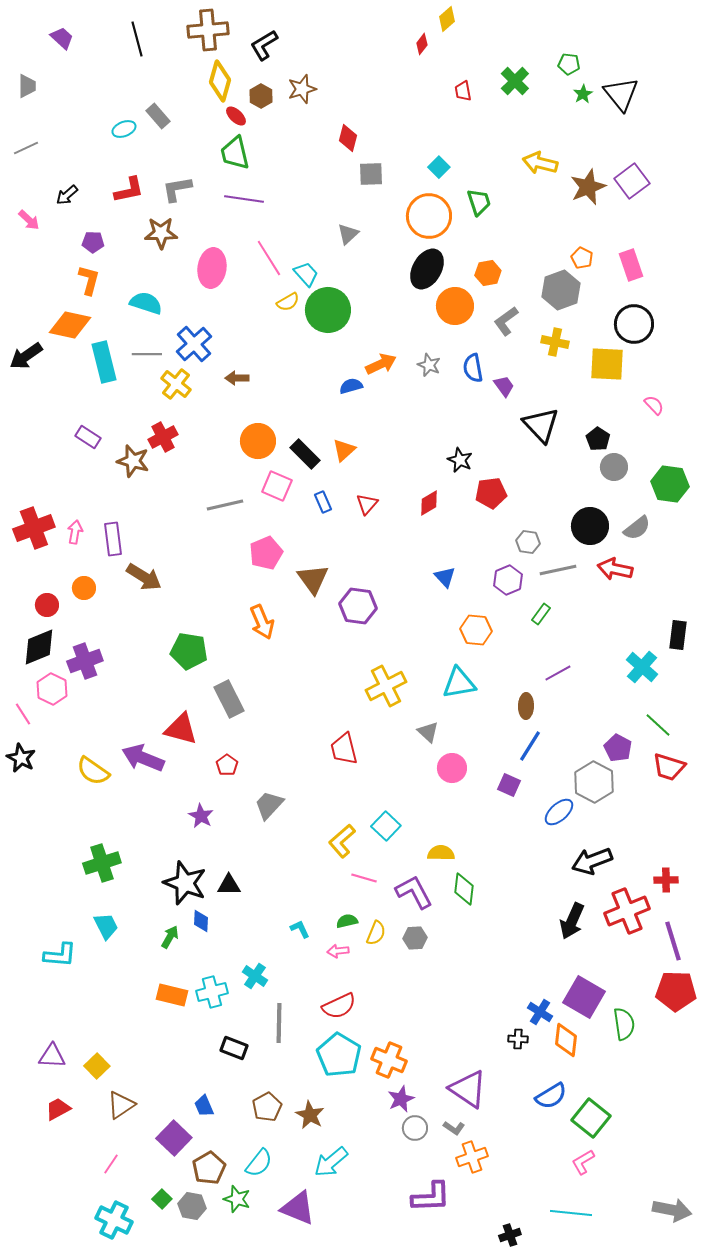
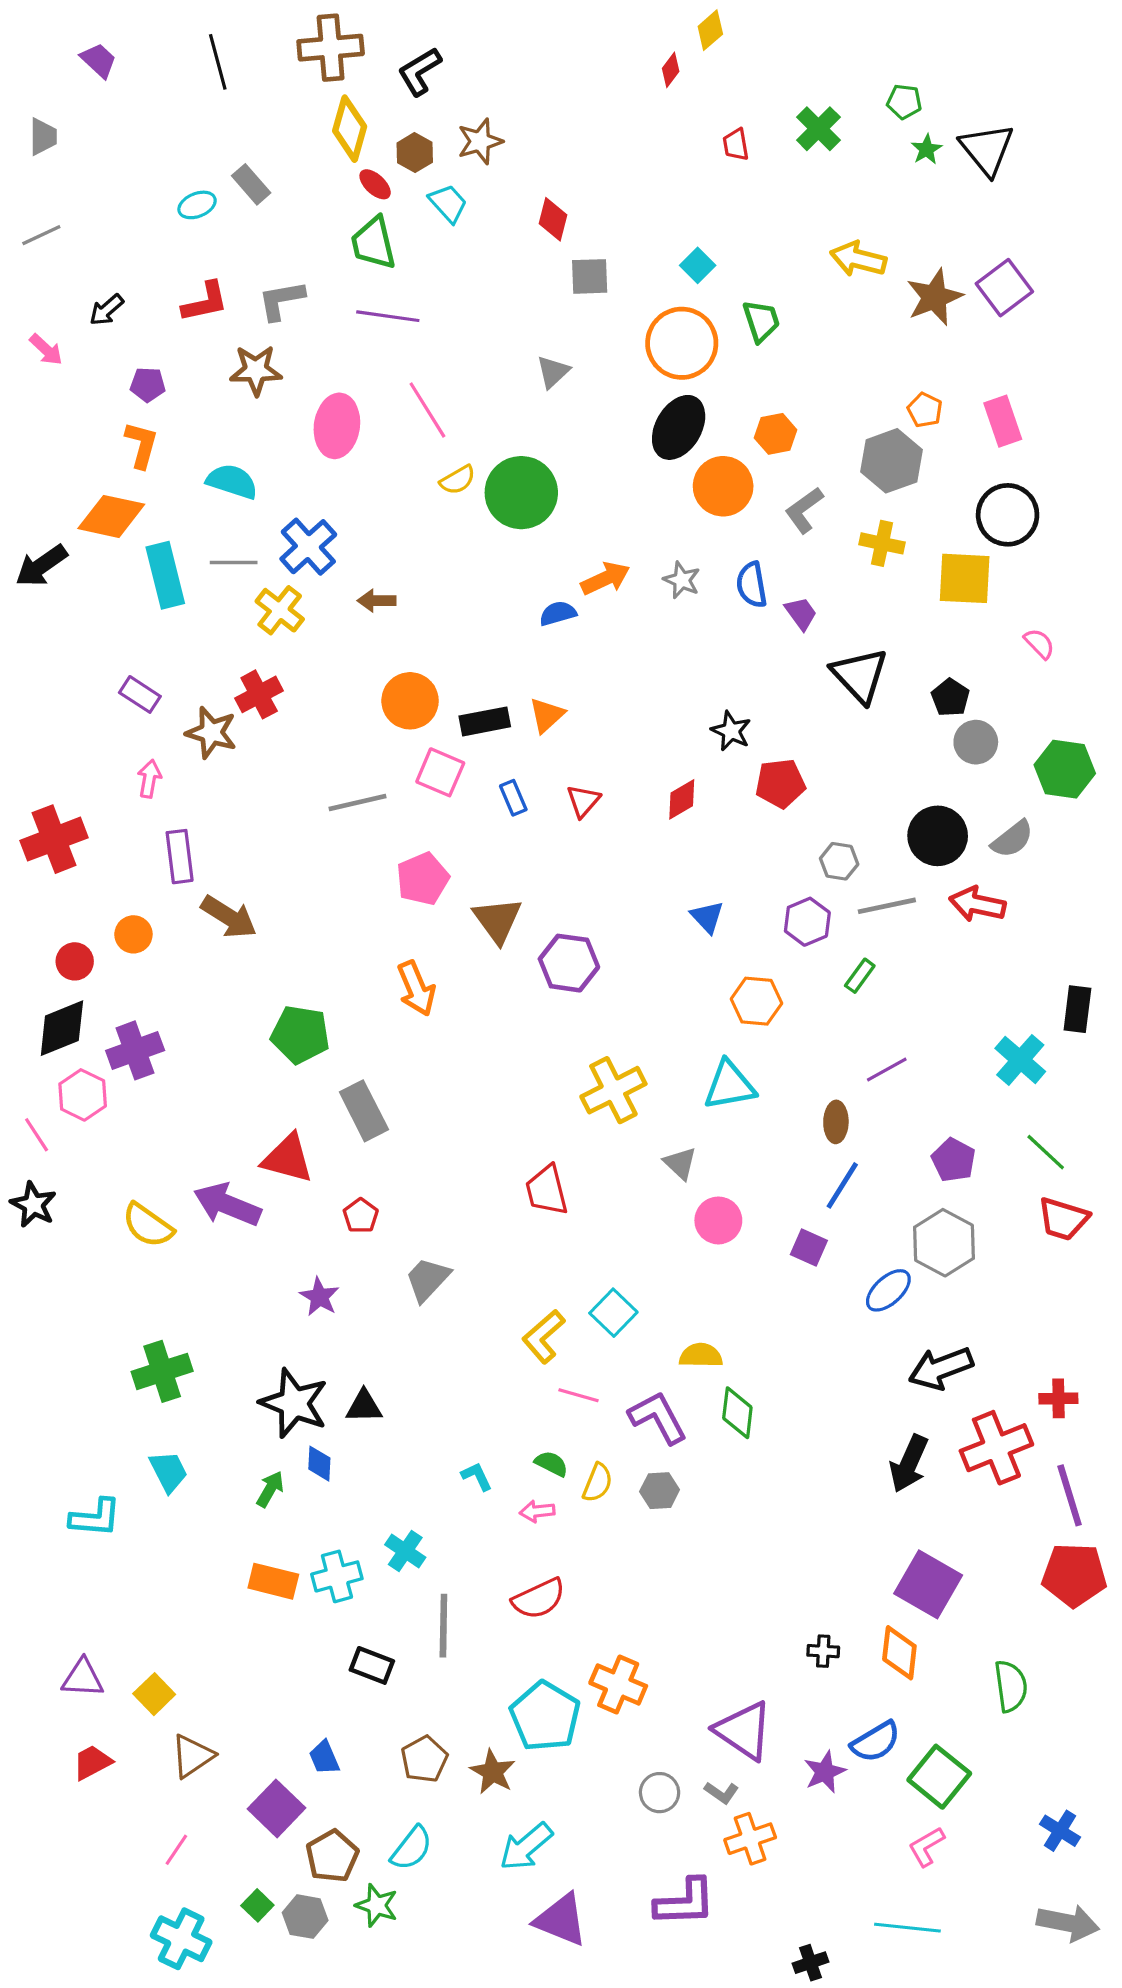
cyan trapezoid: (306, 274) -> (448, 203), moved
black rectangle: (305, 454) -> (485, 721), turned -56
pink arrow: (75, 532) -> (149, 779), moved
purple pentagon: (618, 748) -> (954, 1160), moved
green semicircle: (347, 921) -> (551, 1464), turned 40
blue cross: (540, 1012) -> (1060, 1831), moved
green semicircle: (624, 1024) -> (1011, 1686), moved
cyan pentagon: (339, 1055) -> (545, 1716), moved
purple star: (401, 1099) -> (825, 1772), moved
purple triangle: (298, 1208) -> (561, 1920), moved

